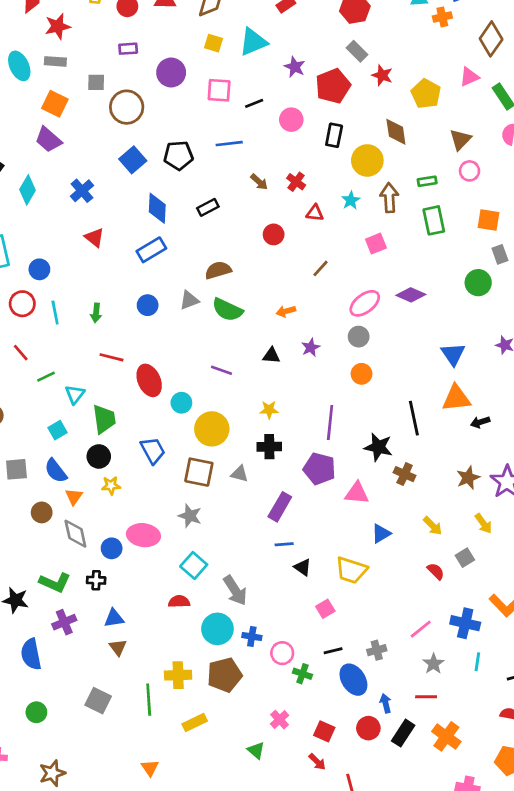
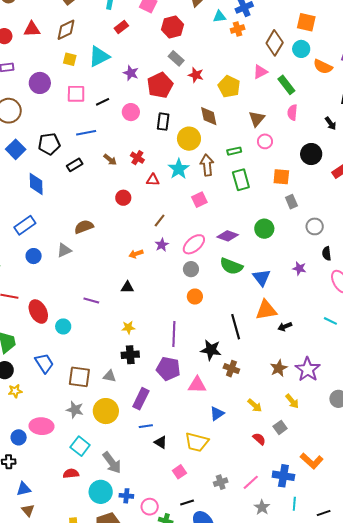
cyan star: (351, 200) -> (179, 169), size x1.5
black rectangle: (208, 207) -> (75, 165), moved
blue rectangle: (151, 250) -> (25, 225), moved
green circle: (478, 283) -> (264, 229), moved
green semicircle: (227, 310) -> (231, 266), moved
purple star: (311, 347) -> (162, 245), moved
yellow circle: (212, 429) -> (106, 411), moved
gray cross: (377, 650) -> (221, 482), moved

